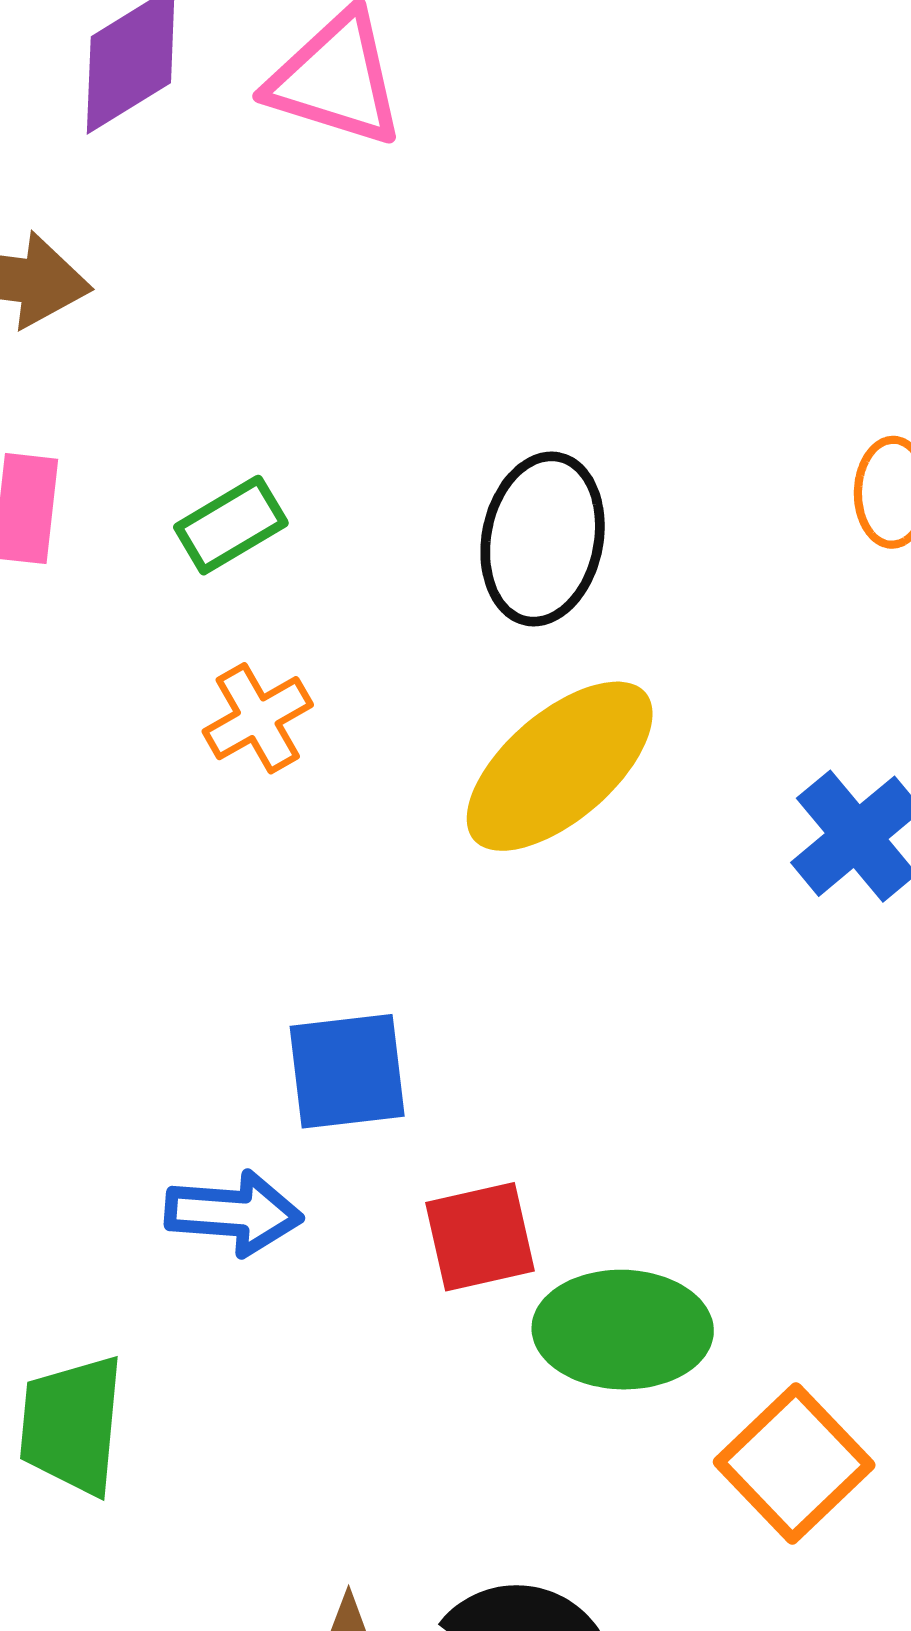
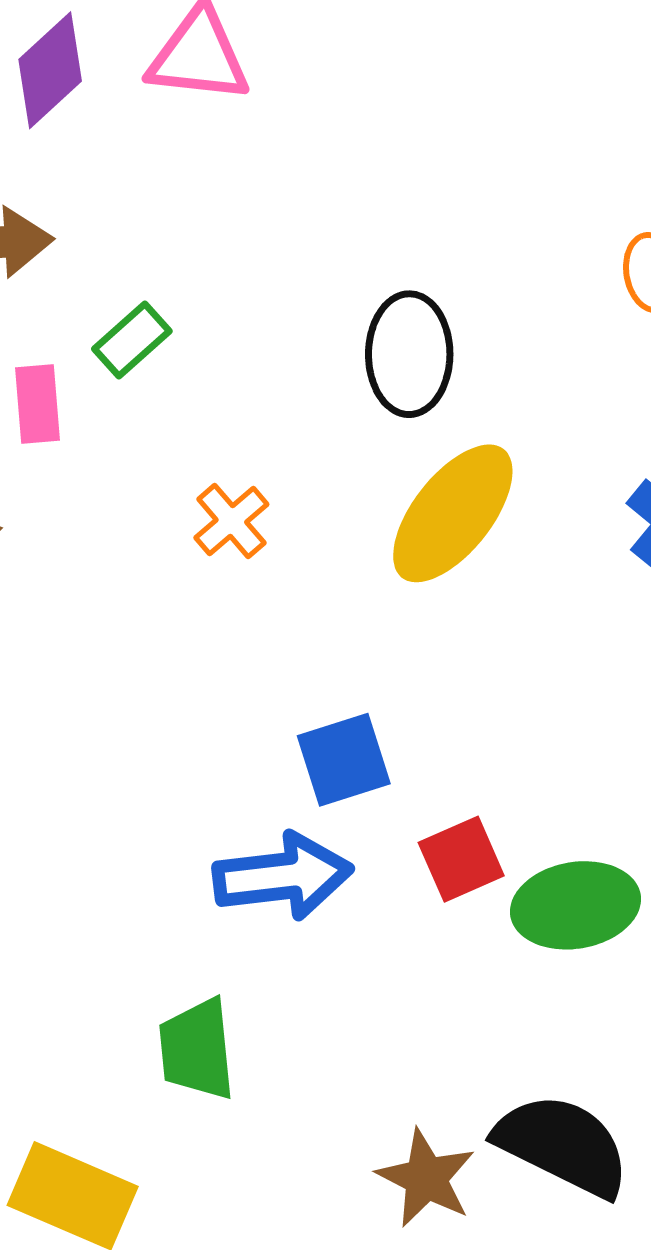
green rectangle: (231, 525) -> (132, 340), moved
blue arrow: (234, 1213) -> (283, 876), size x1.4

